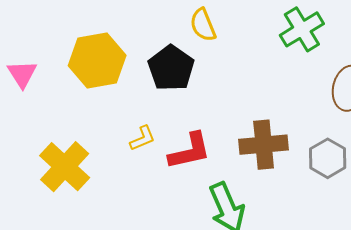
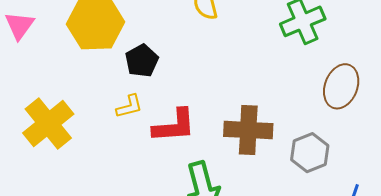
black pentagon: (171, 68) -> (142, 61), moved, size x0.7

